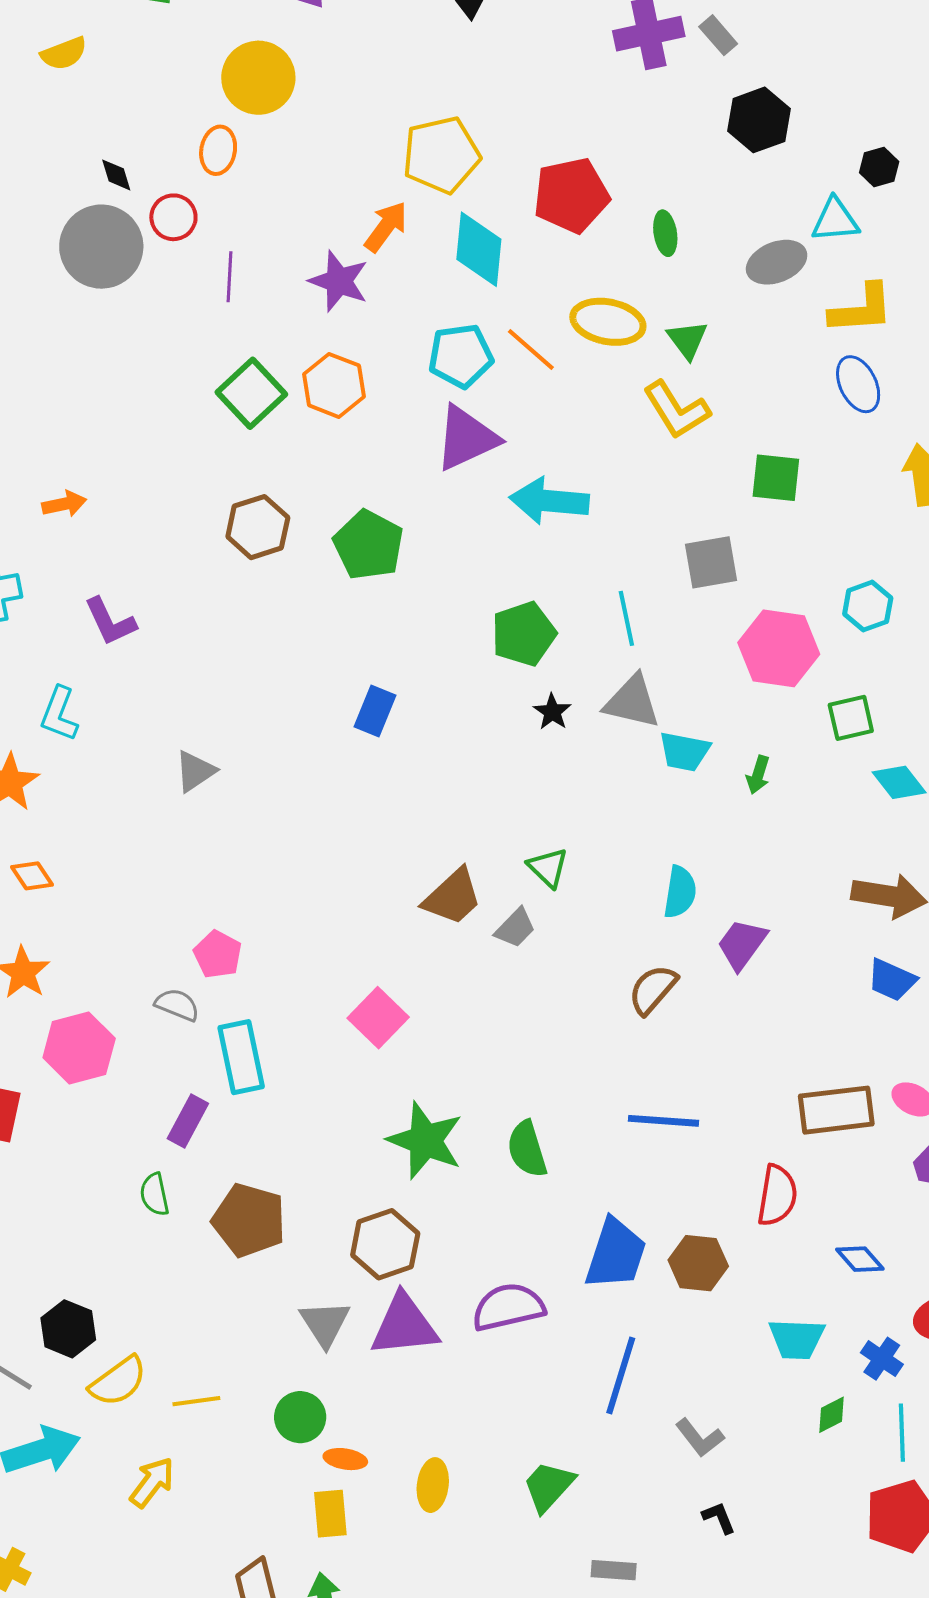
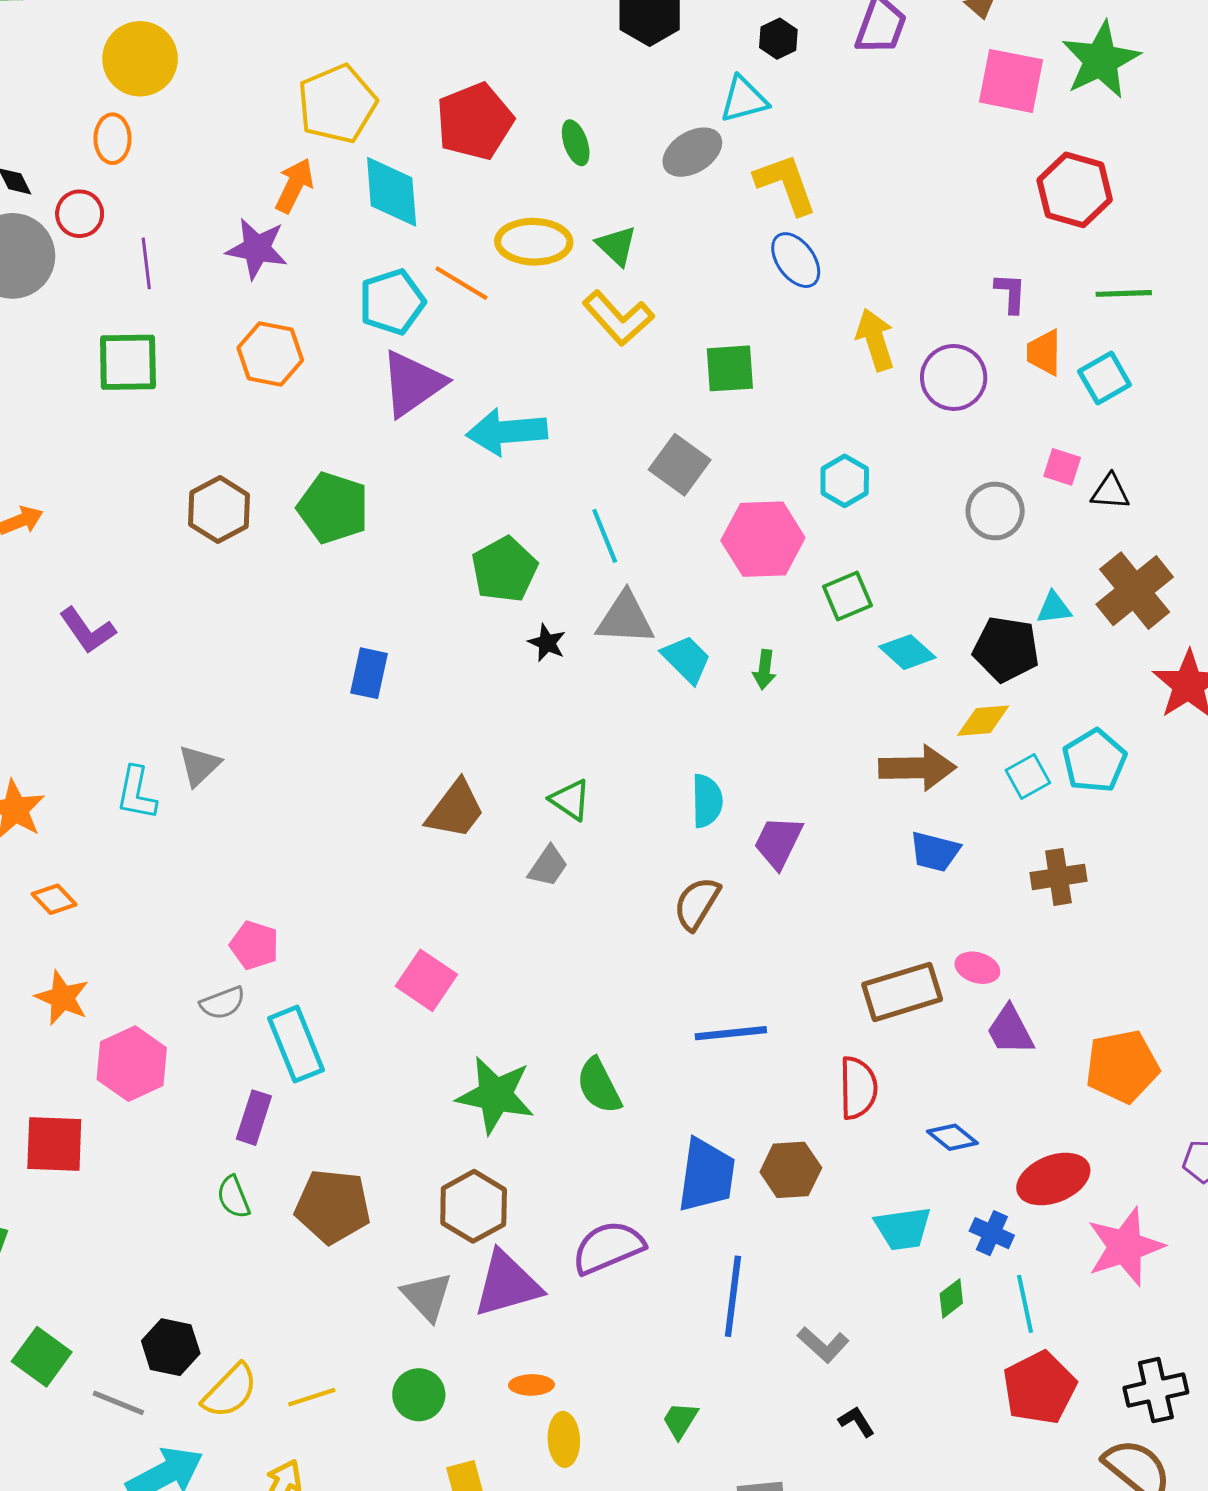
yellow L-shape: (861, 309) -> (786, 184), turned -96
green square: (251, 393) -> (128, 362), moved, turned -38
gray square: (711, 562) -> (680, 465), turned -34
cyan L-shape: (59, 714) -> (136, 793), moved
cyan trapezoid: (684, 752) -> (686, 659), turned -136
brown trapezoid: (453, 897) -> (455, 810), moved
gray semicircle: (177, 1005) -> (223, 1003), turned 147
orange ellipse: (345, 1459) -> (532, 1385), moved
green trapezoid: (548, 1486) -> (680, 1420), size x0.7

